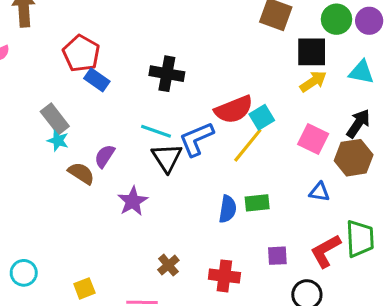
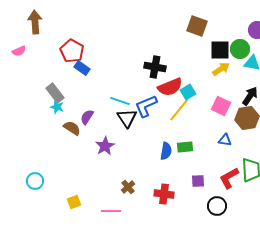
green circle: (336, 19) -> (240, 49), moved
black cross: (167, 74) -> (155, 67), moved
cyan circle: (24, 273) -> (35, 181), moved

